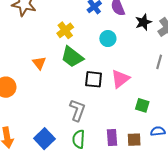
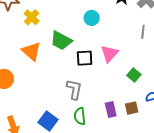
yellow cross: (65, 30) -> (32, 17), moved
orange triangle: (39, 63) -> (31, 51), size x1.5
green square: (142, 105) -> (134, 75), turned 32

